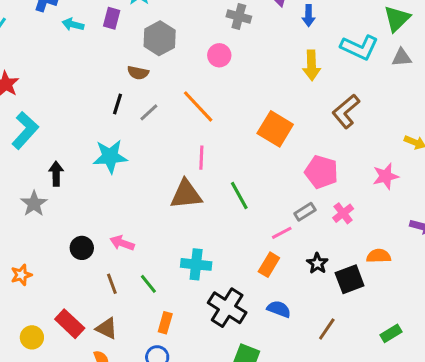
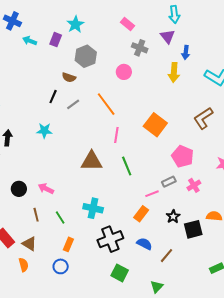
yellow arrow: (312, 65) -> (174, 72), moved
cyan star: (110, 156) -> (44, 131), size x0.7
pink line: (201, 158) -> (116, 135), moved
black cross: (227, 308) -> (110, 239), turned 30
brown line: (327, 329) -> (166, 256), moved

